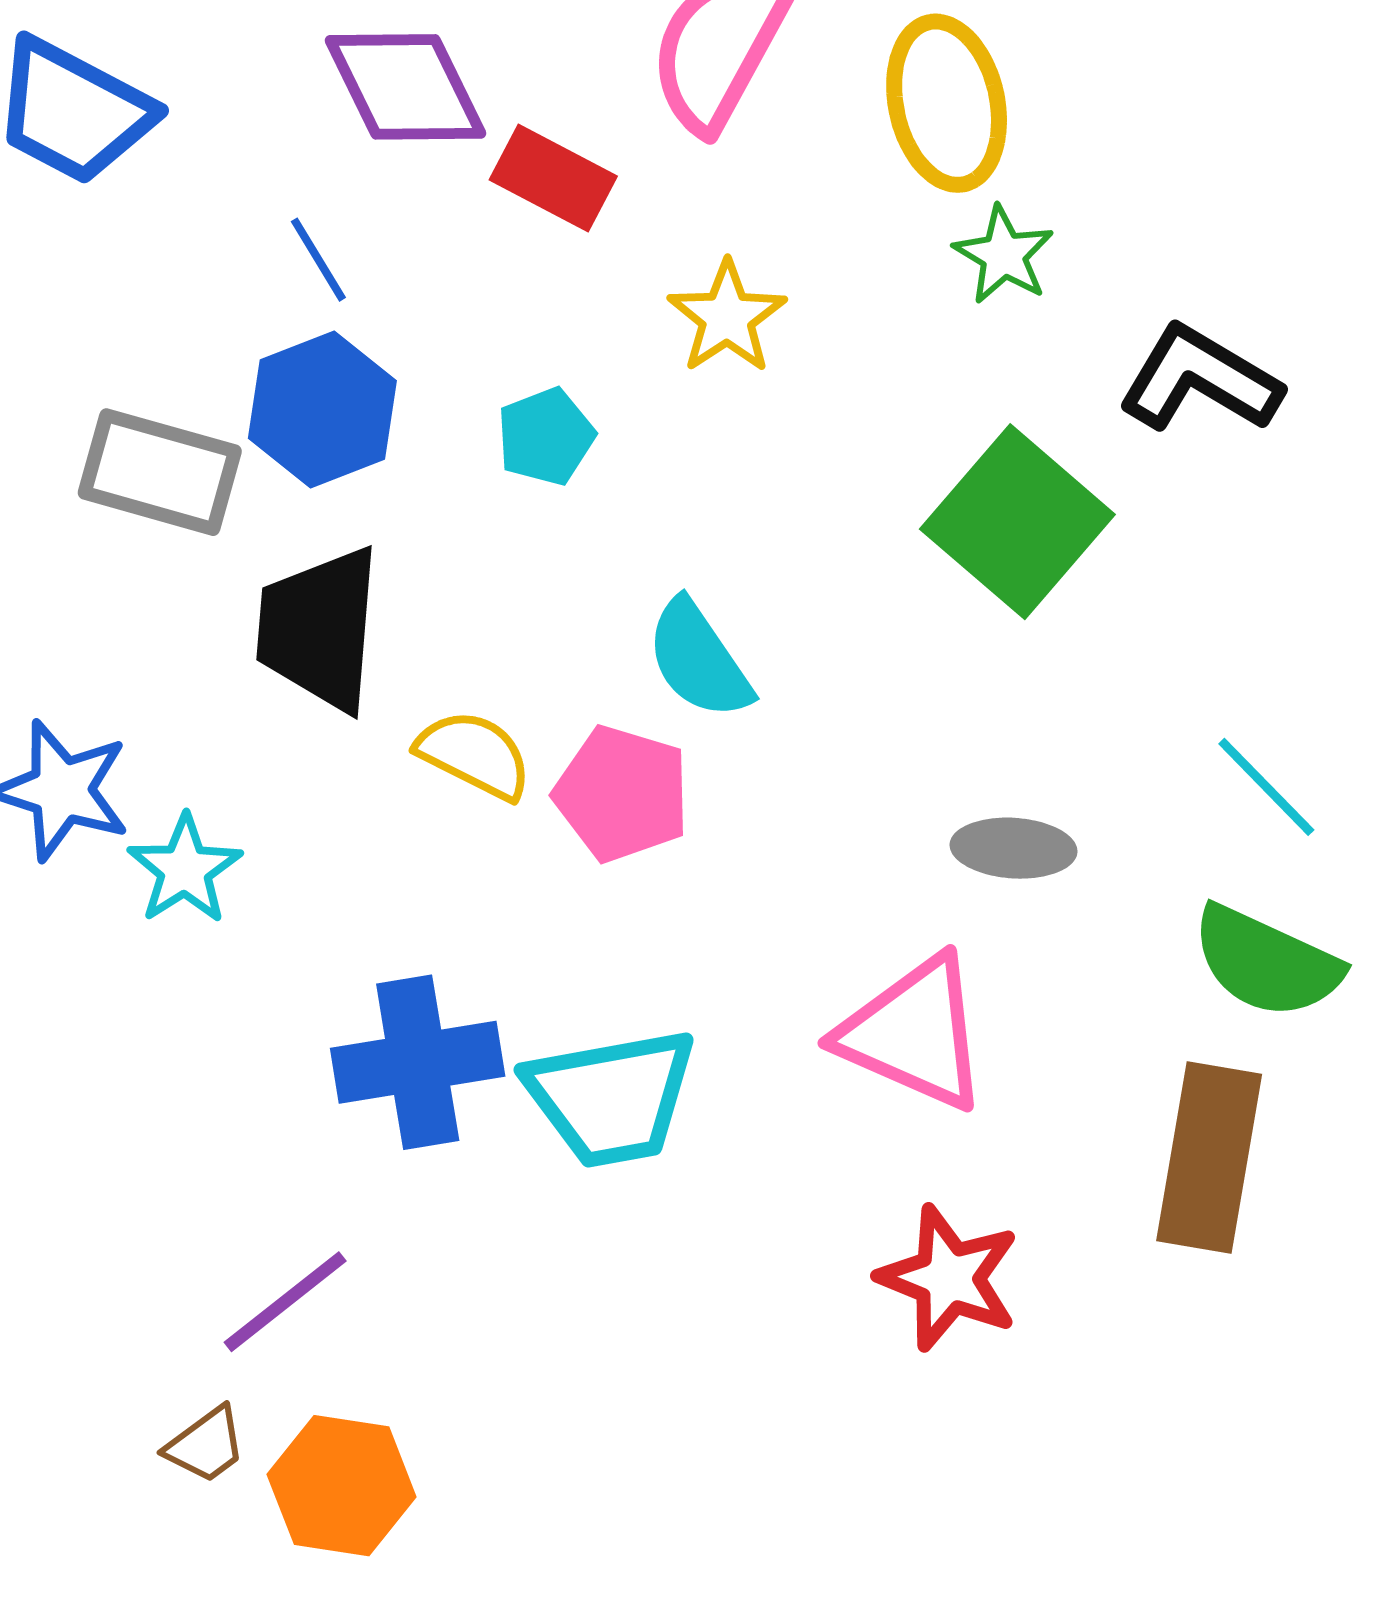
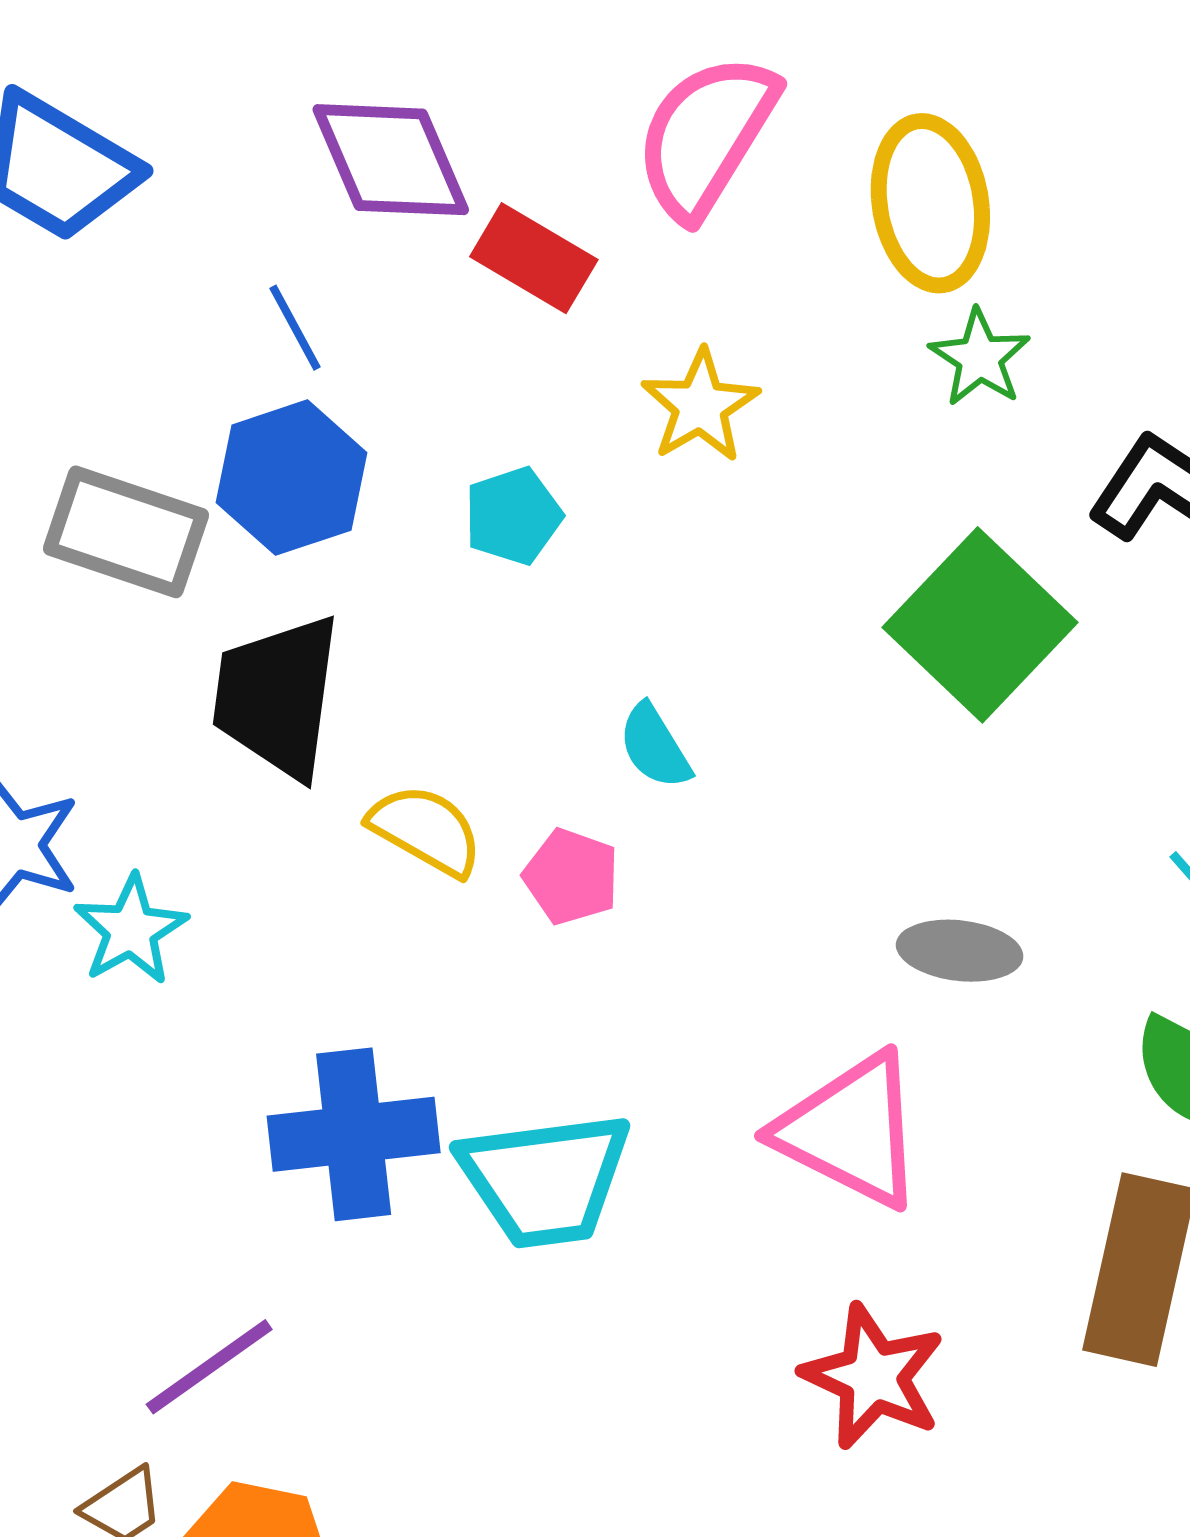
cyan semicircle: (699, 660) -> (655, 746), size x0.7
pink pentagon: (622, 794) -> (571, 877), size x0.7

